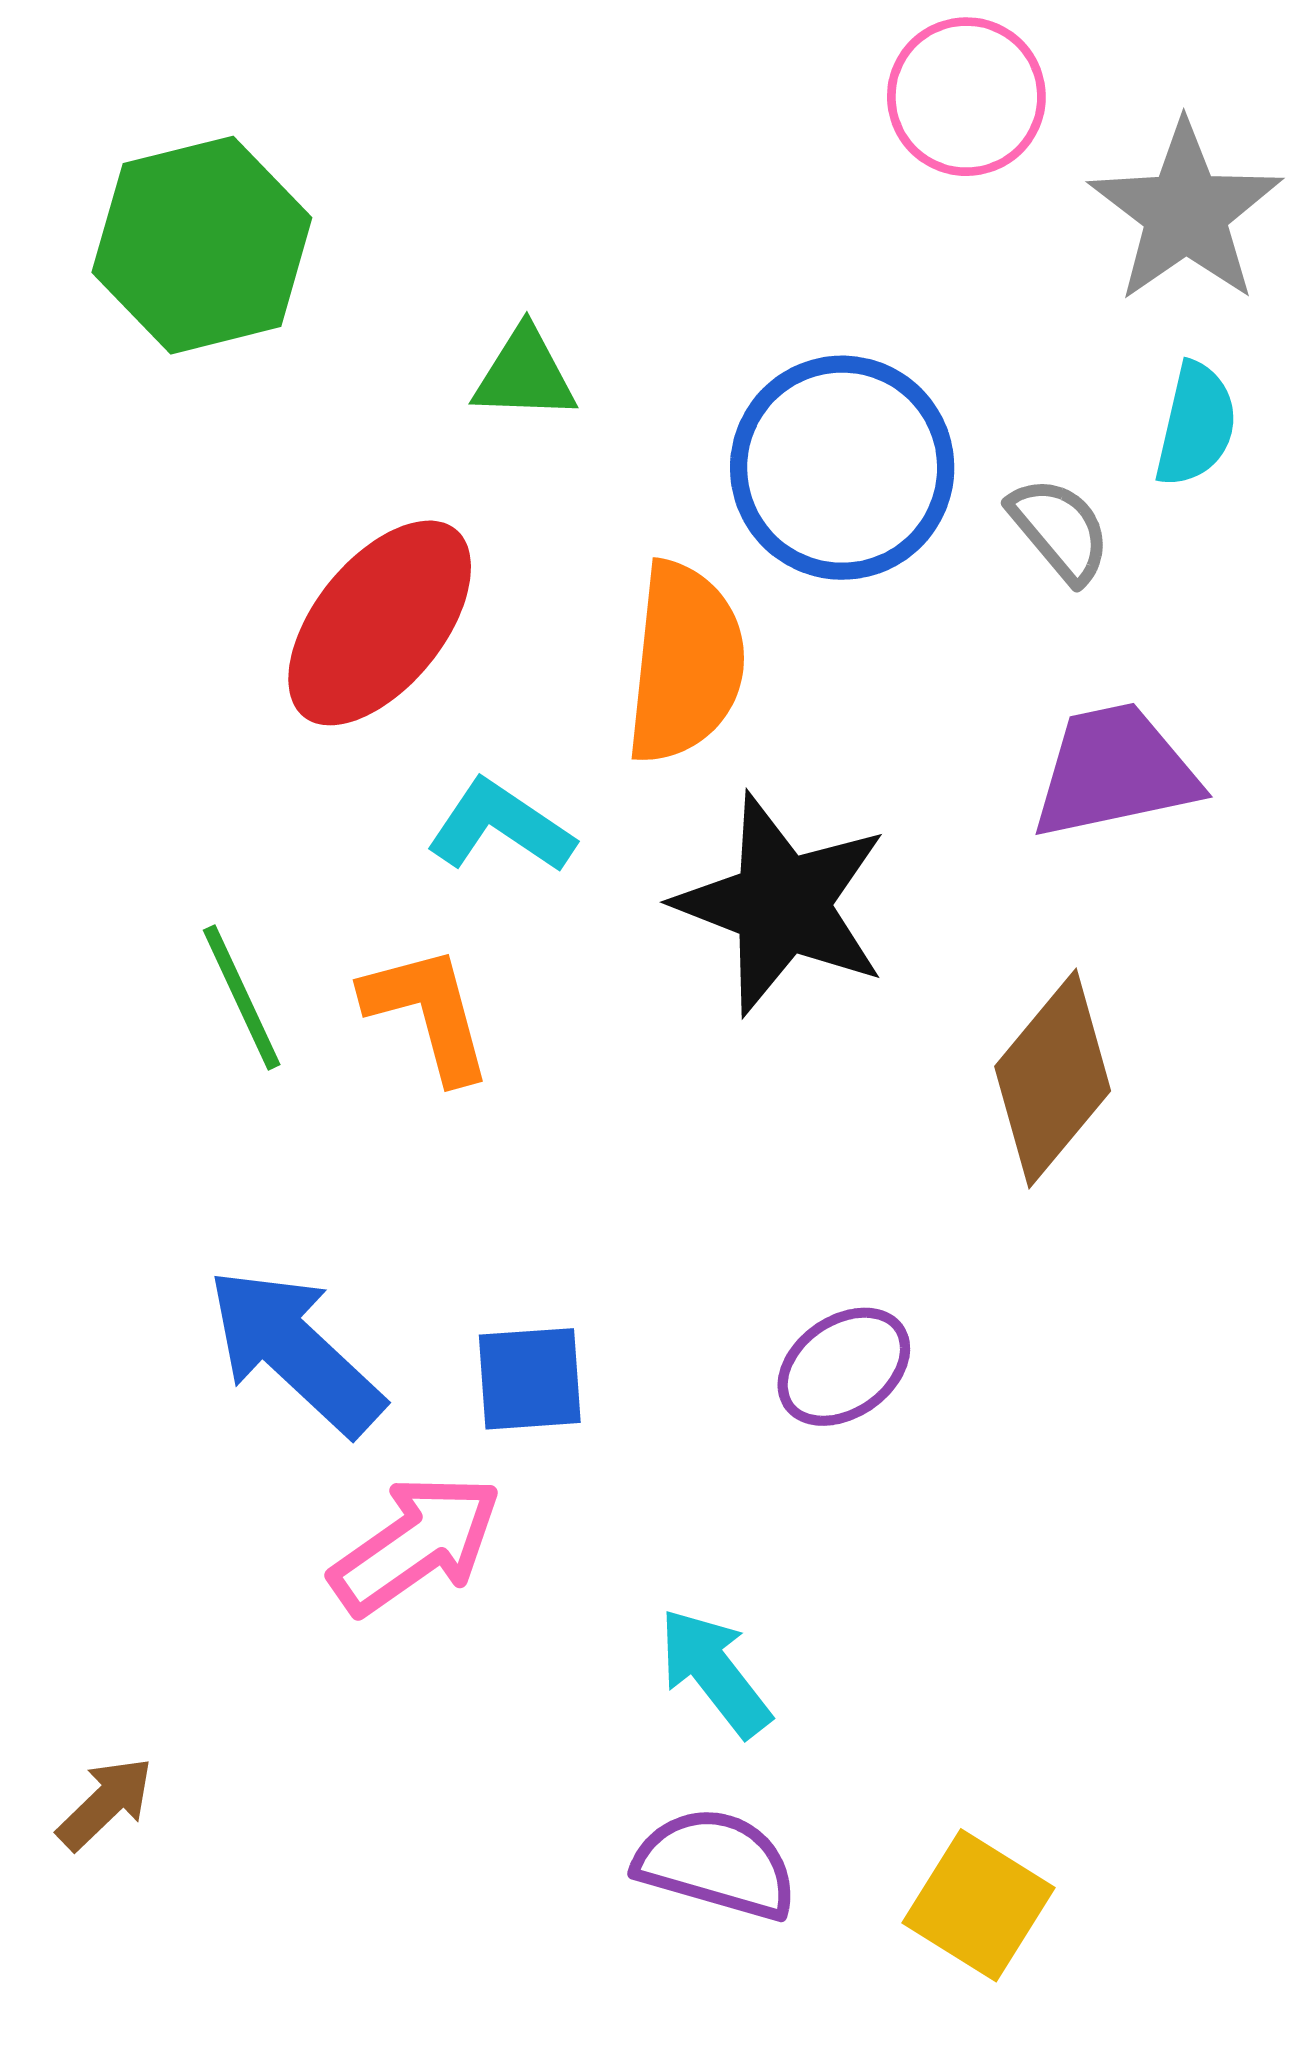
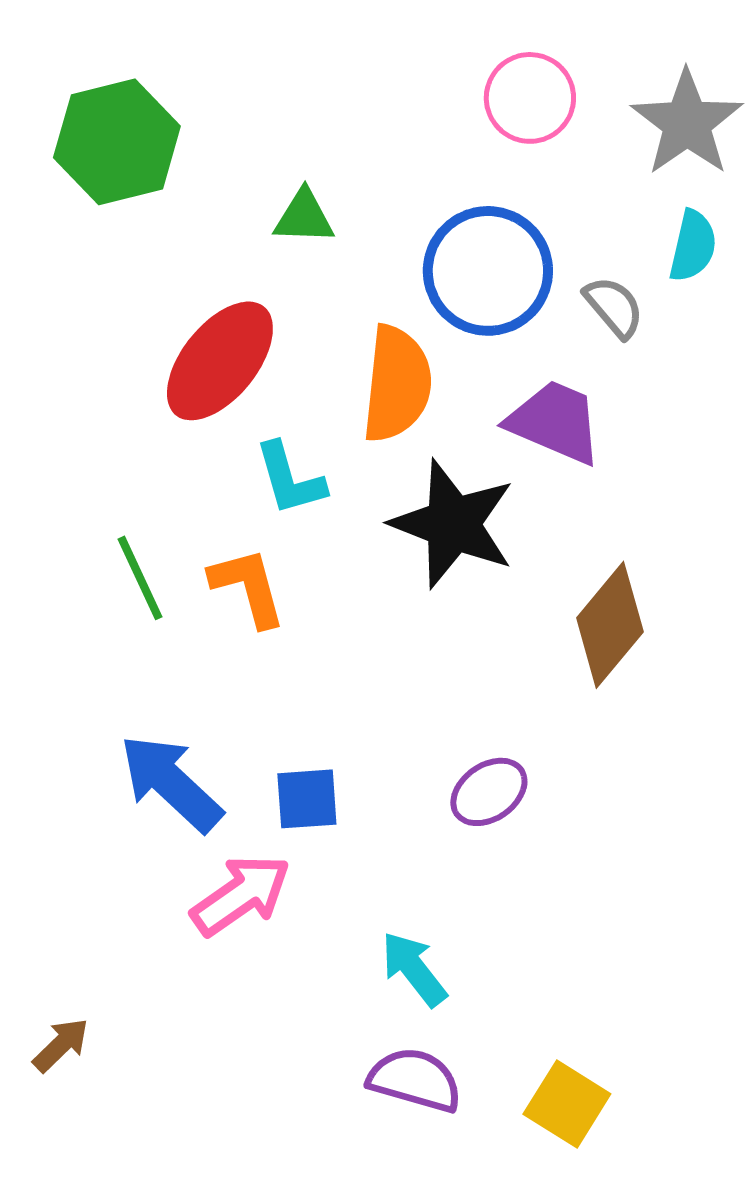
pink circle: (966, 97) -> (530, 98), moved
purple trapezoid: (1115, 771) -> (555, 422), moved, turned 35
cyan L-shape: (500, 827) -> (290, 479), turned -140

